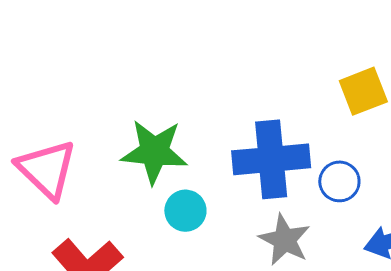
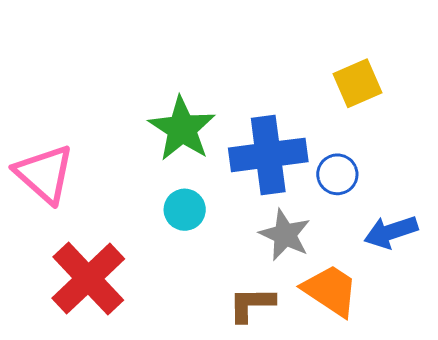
green star: (154, 152) -> (182, 129), moved, turned 30

